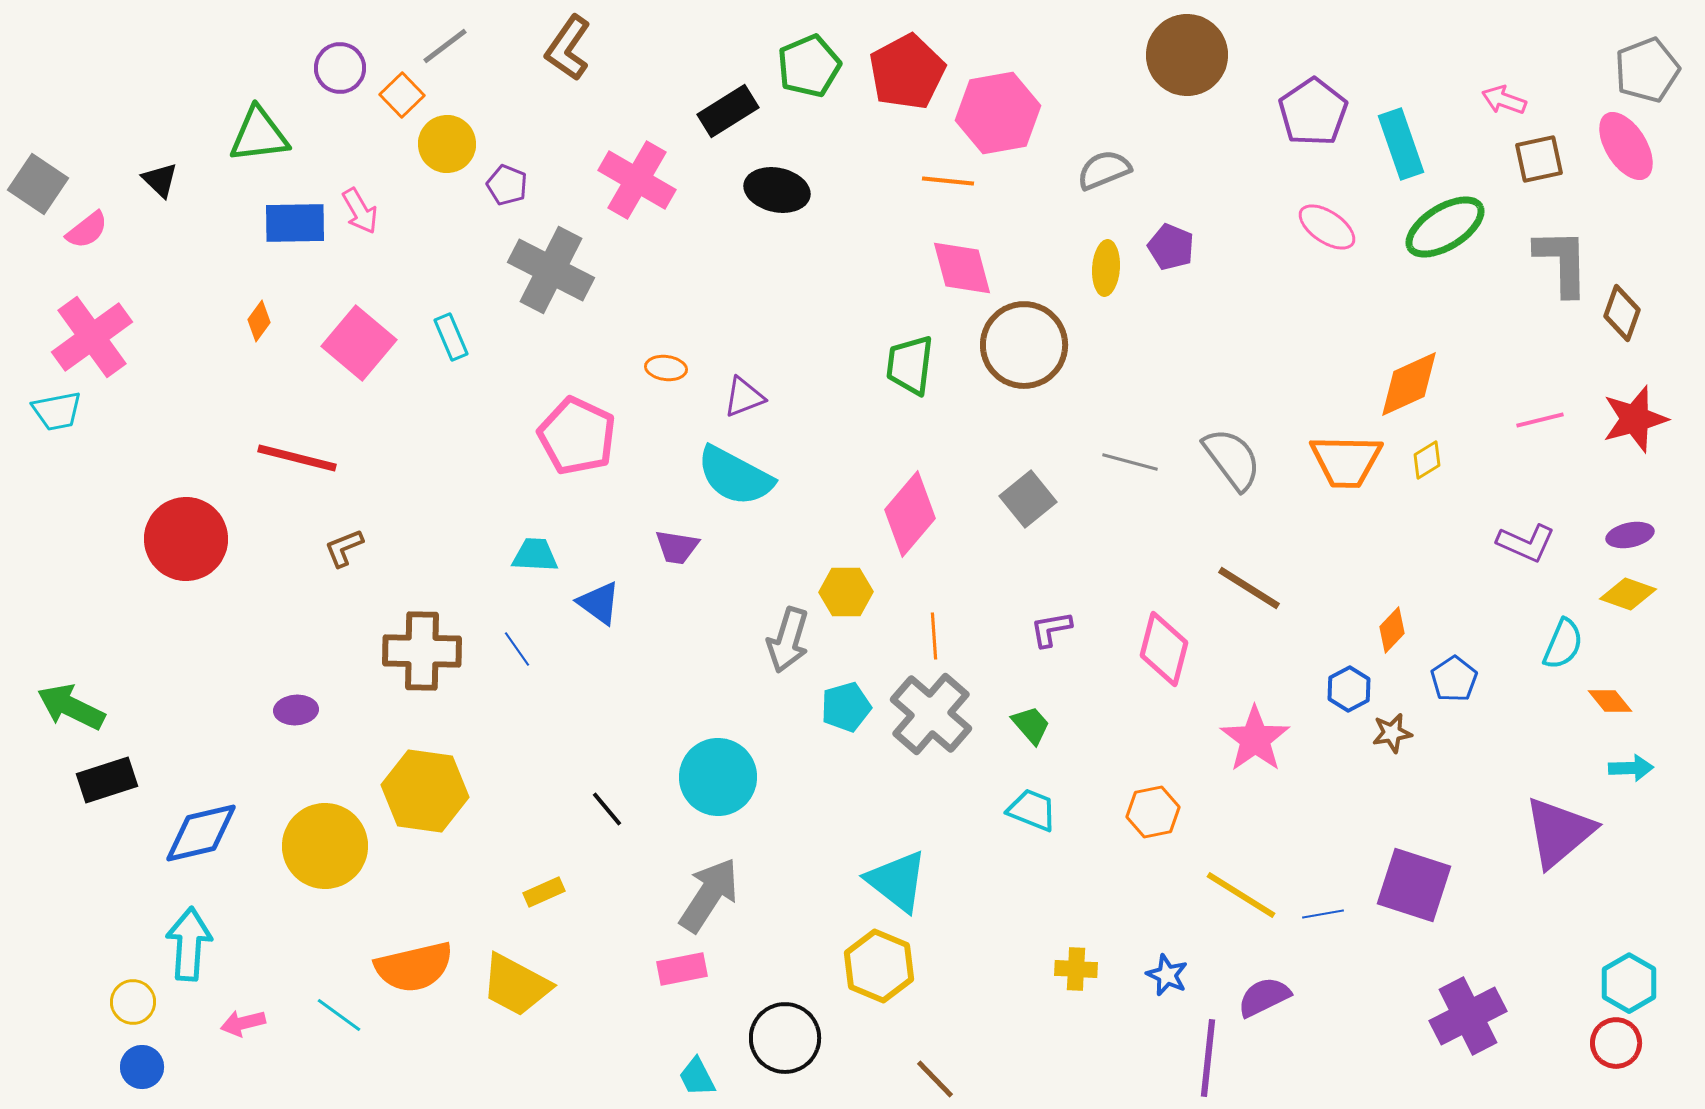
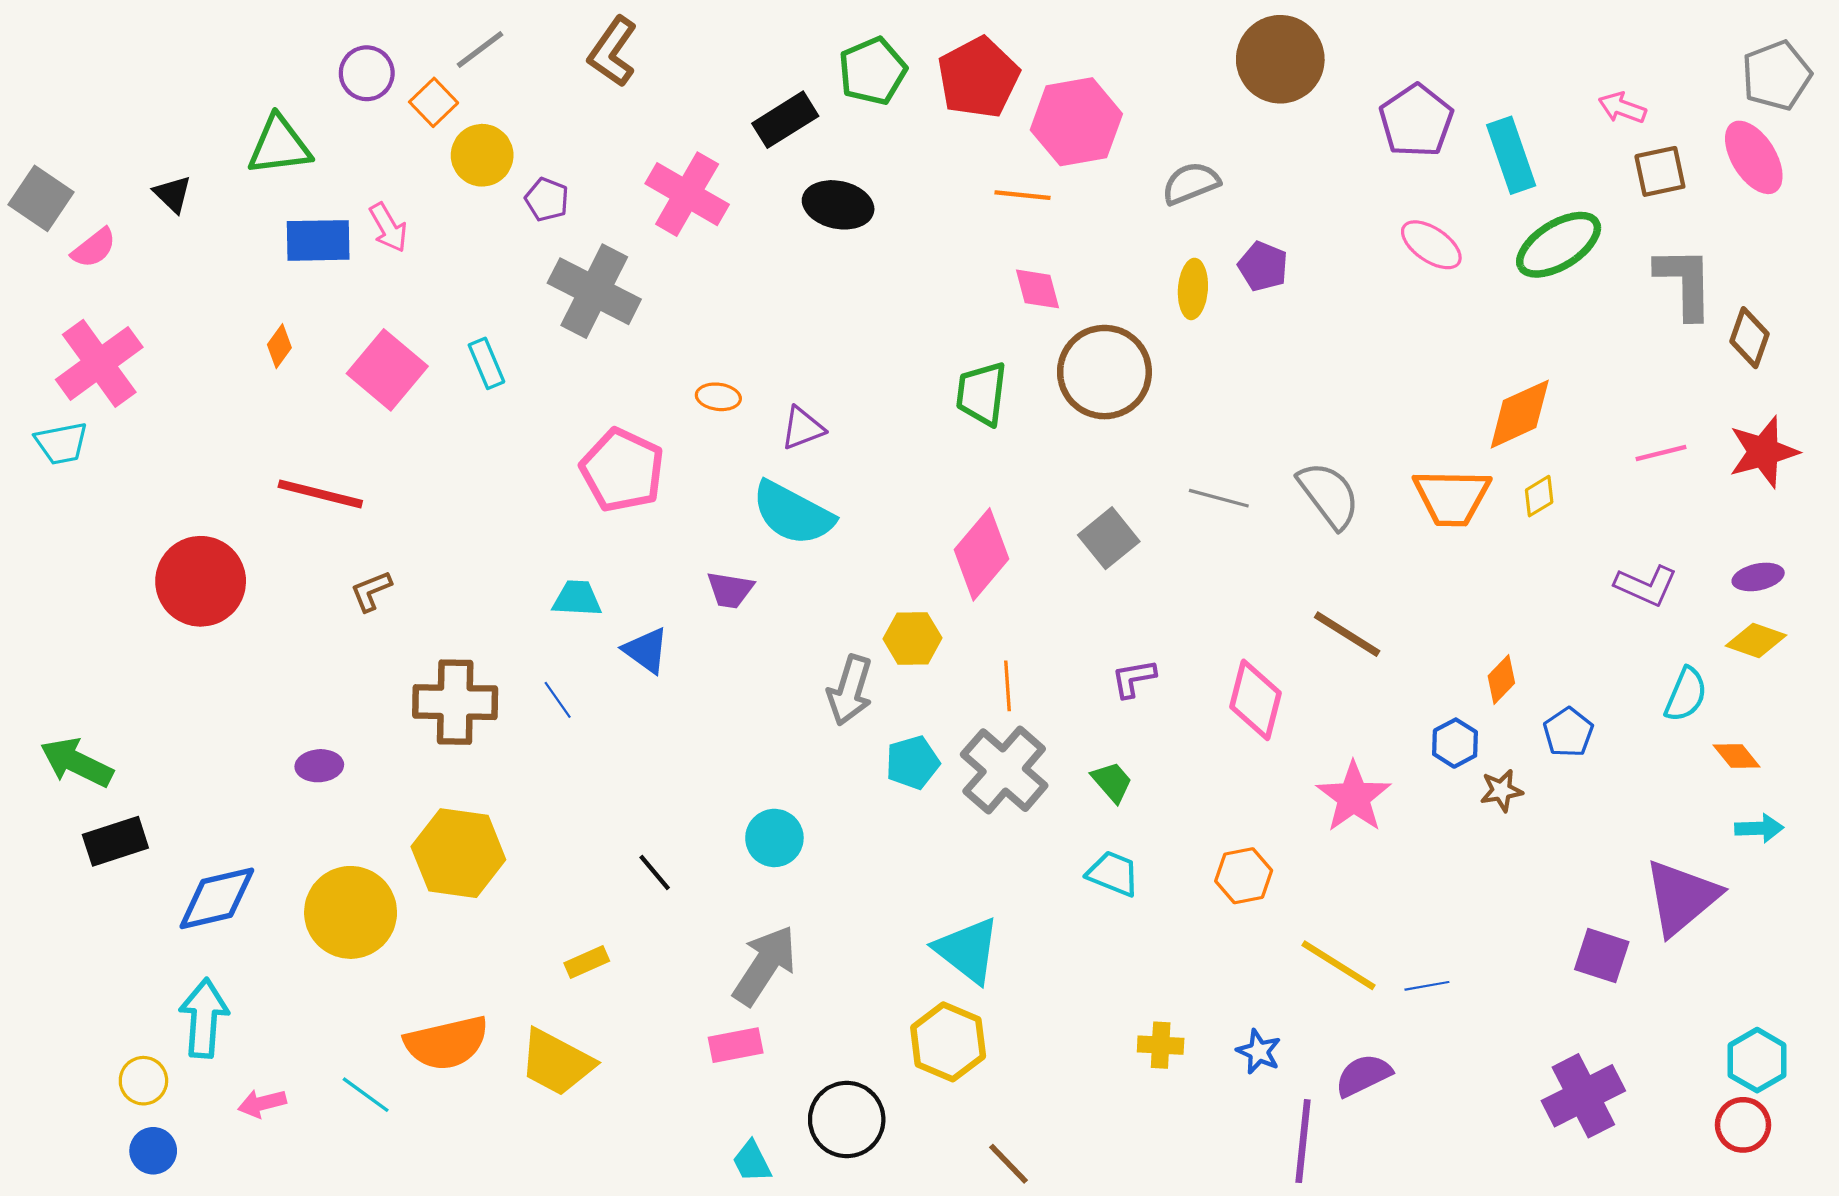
pink diamond: (962, 268) -> (1038, 289), size x0.7
cyan circle: (718, 777) -> (774, 838), size x0.7
purple square: (1414, 885) -> (1602, 956), moved, size x0.7

